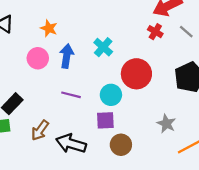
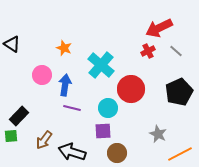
orange star: (49, 28) -> (64, 48), moved
red cross: (155, 32) -> (148, 51), turned 32
cyan cross: (103, 47) -> (101, 65), size x1.5
blue arrow: (67, 56) -> (65, 85), moved

